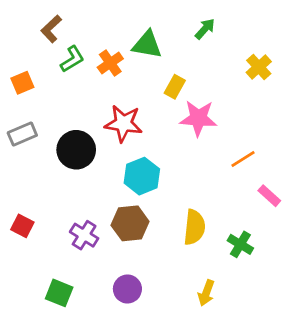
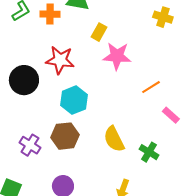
orange cross: (110, 63) -> (50, 14), turned 36
yellow cross: (259, 67) -> (163, 17), turned -30
yellow semicircle: (194, 227) -> (114, 139), turned 148

